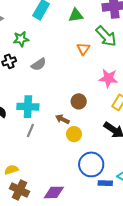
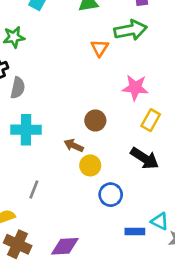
green arrow: (106, 36) -> (130, 30), turned -55
gray semicircle: (39, 64) -> (18, 88), moved, turned -42
gray line: (30, 131) -> (34, 189), moved
blue circle: (91, 164) -> (111, 195), moved, size x0.7

